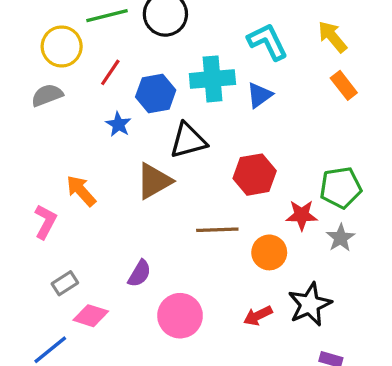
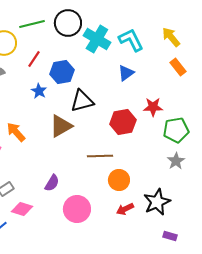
cyan cross: (212, 79) -> (97, 39), moved, turned 36
red star: (302, 215) -> (153, 107), moved
orange circle: (269, 252) -> (119, 180), moved

